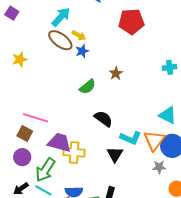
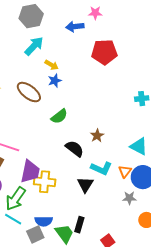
brown ellipse: (60, 40) -> (29, 92), moved
brown star: (116, 73) -> (97, 136), moved
orange triangle: (154, 140) -> (125, 171), size x0.6
purple trapezoid: (59, 142) -> (30, 172), turned 85

